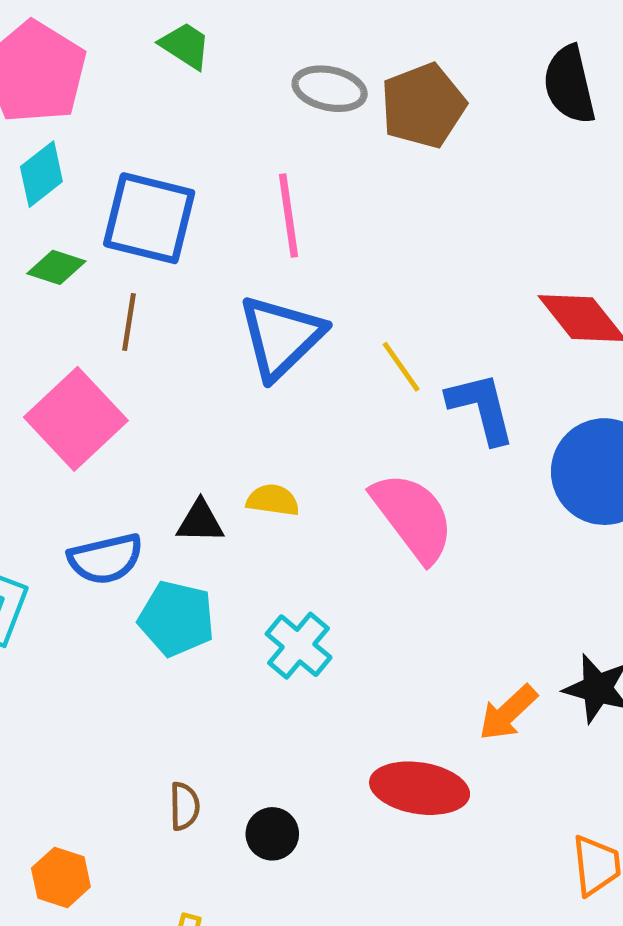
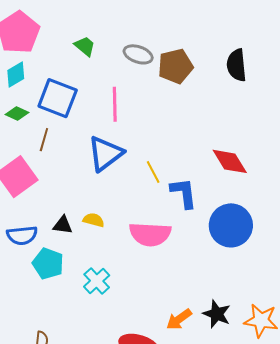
green trapezoid: (185, 46) -> (85, 46), moved
pink semicircle: (413, 517) -> (150, 234), turned 123

